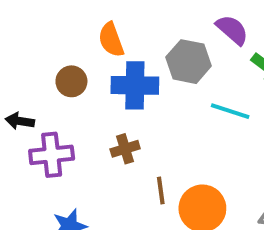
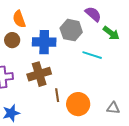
orange semicircle: (111, 40) -> (19, 19), moved
brown cross: (125, 149) -> (39, 74), size x1.6

